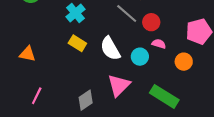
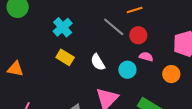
white semicircle: (110, 49) -> (98, 62), size x0.7

